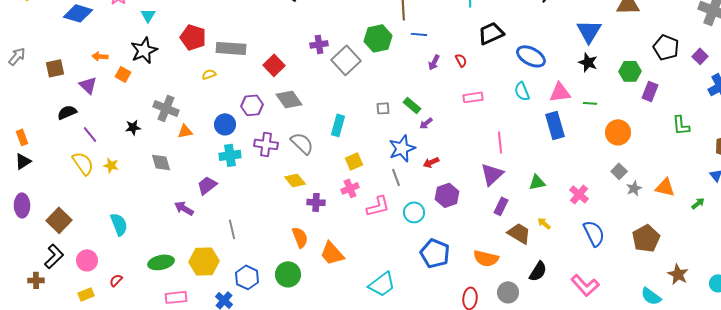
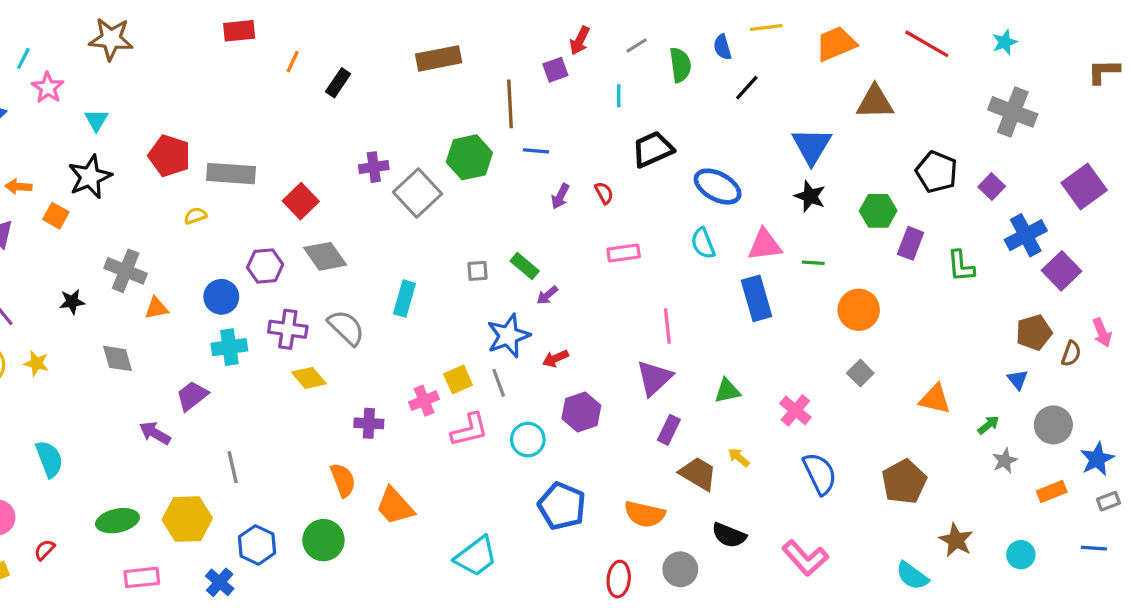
green L-shape: (681, 125) -> (961, 266), moved
yellow square: (354, 161) -> (458, 380), moved
yellow diamond: (295, 180) -> (309, 378), moved
gray star: (634, 188) -> (1005, 461), moved
black semicircle: (538, 271) -> (729, 535), turned 80

